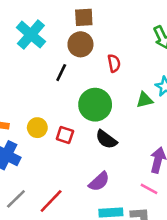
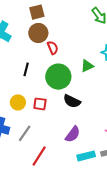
red semicircle: (114, 63) -> (53, 48), moved
black line: (61, 73) -> (26, 69), moved
green triangle: (145, 100) -> (87, 66), moved
gray line: (16, 199) -> (25, 133), moved

